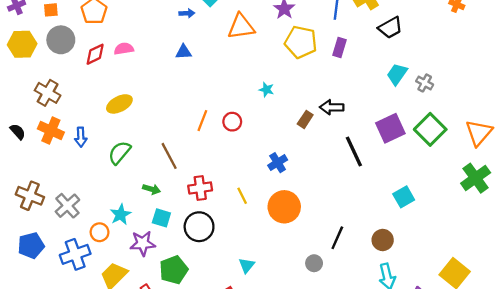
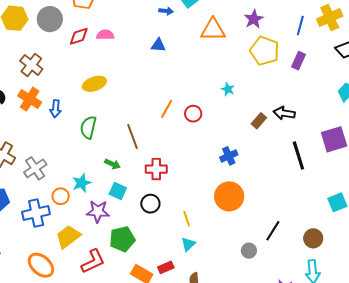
green semicircle: (119, 153) -> (88, 127), turned -35
yellow line: (242, 196) -> (187, 219), moved
black circle: (199, 227) -> (150, 204), size x0.7

